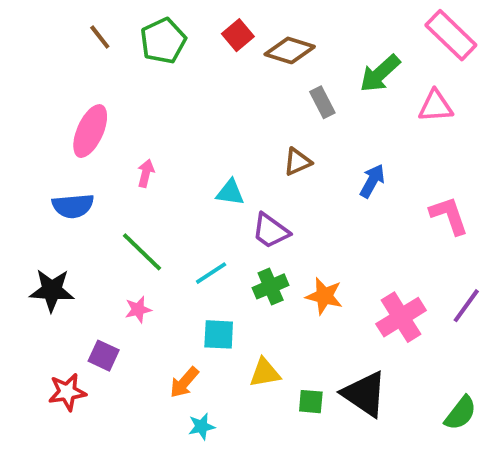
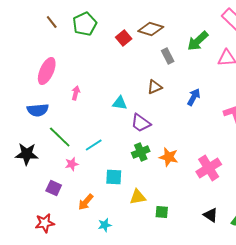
red square: (238, 35) -> (124, 38), moved
green line: (142, 252) -> (60, 137), moved
cyan line: (211, 273) -> (94, 145), moved
orange arrow: (184, 382) -> (86, 202), moved
red star: (67, 392) -> (45, 223), moved
black triangle: (365, 394) -> (211, 215), moved, size x0.6

